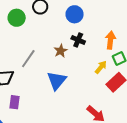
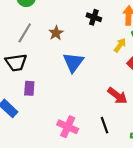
brown star: (61, 51) -> (56, 33), moved
gray line: (28, 59) -> (25, 33), moved

